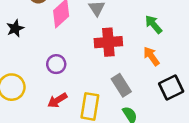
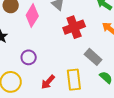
purple circle: (56, 64) -> (29, 57), moved

